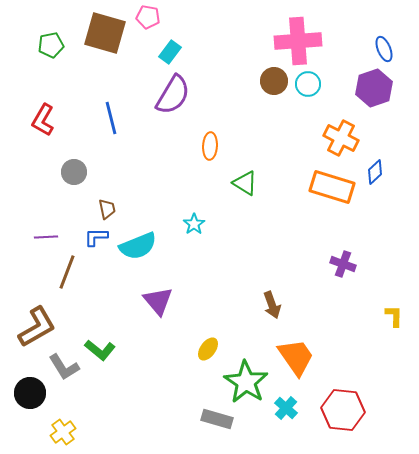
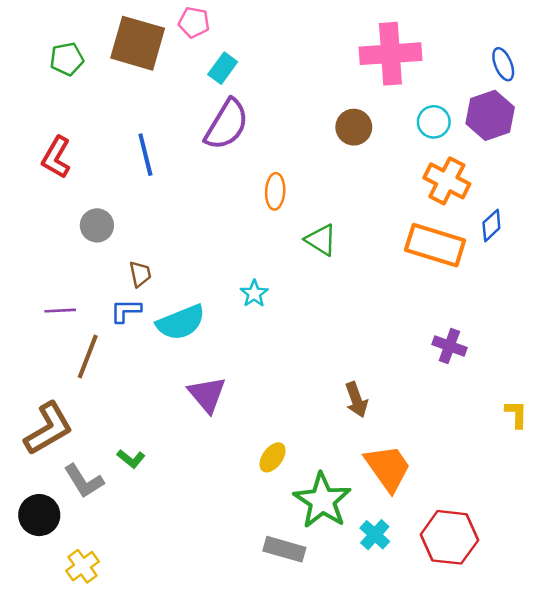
brown circle: (274, 81) -> (354, 127), moved
cyan circle: (308, 84) -> (434, 122), moved
green L-shape: (100, 350) -> (131, 459), size x0.7

